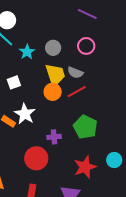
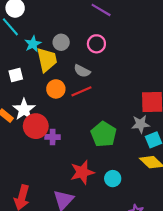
yellow trapezoid: (55, 75) -> (47, 60), moved
green pentagon: (85, 127) -> (104, 134), moved
red circle: (36, 158) -> (36, 126), moved
cyan circle: (114, 160) -> (113, 179), moved

